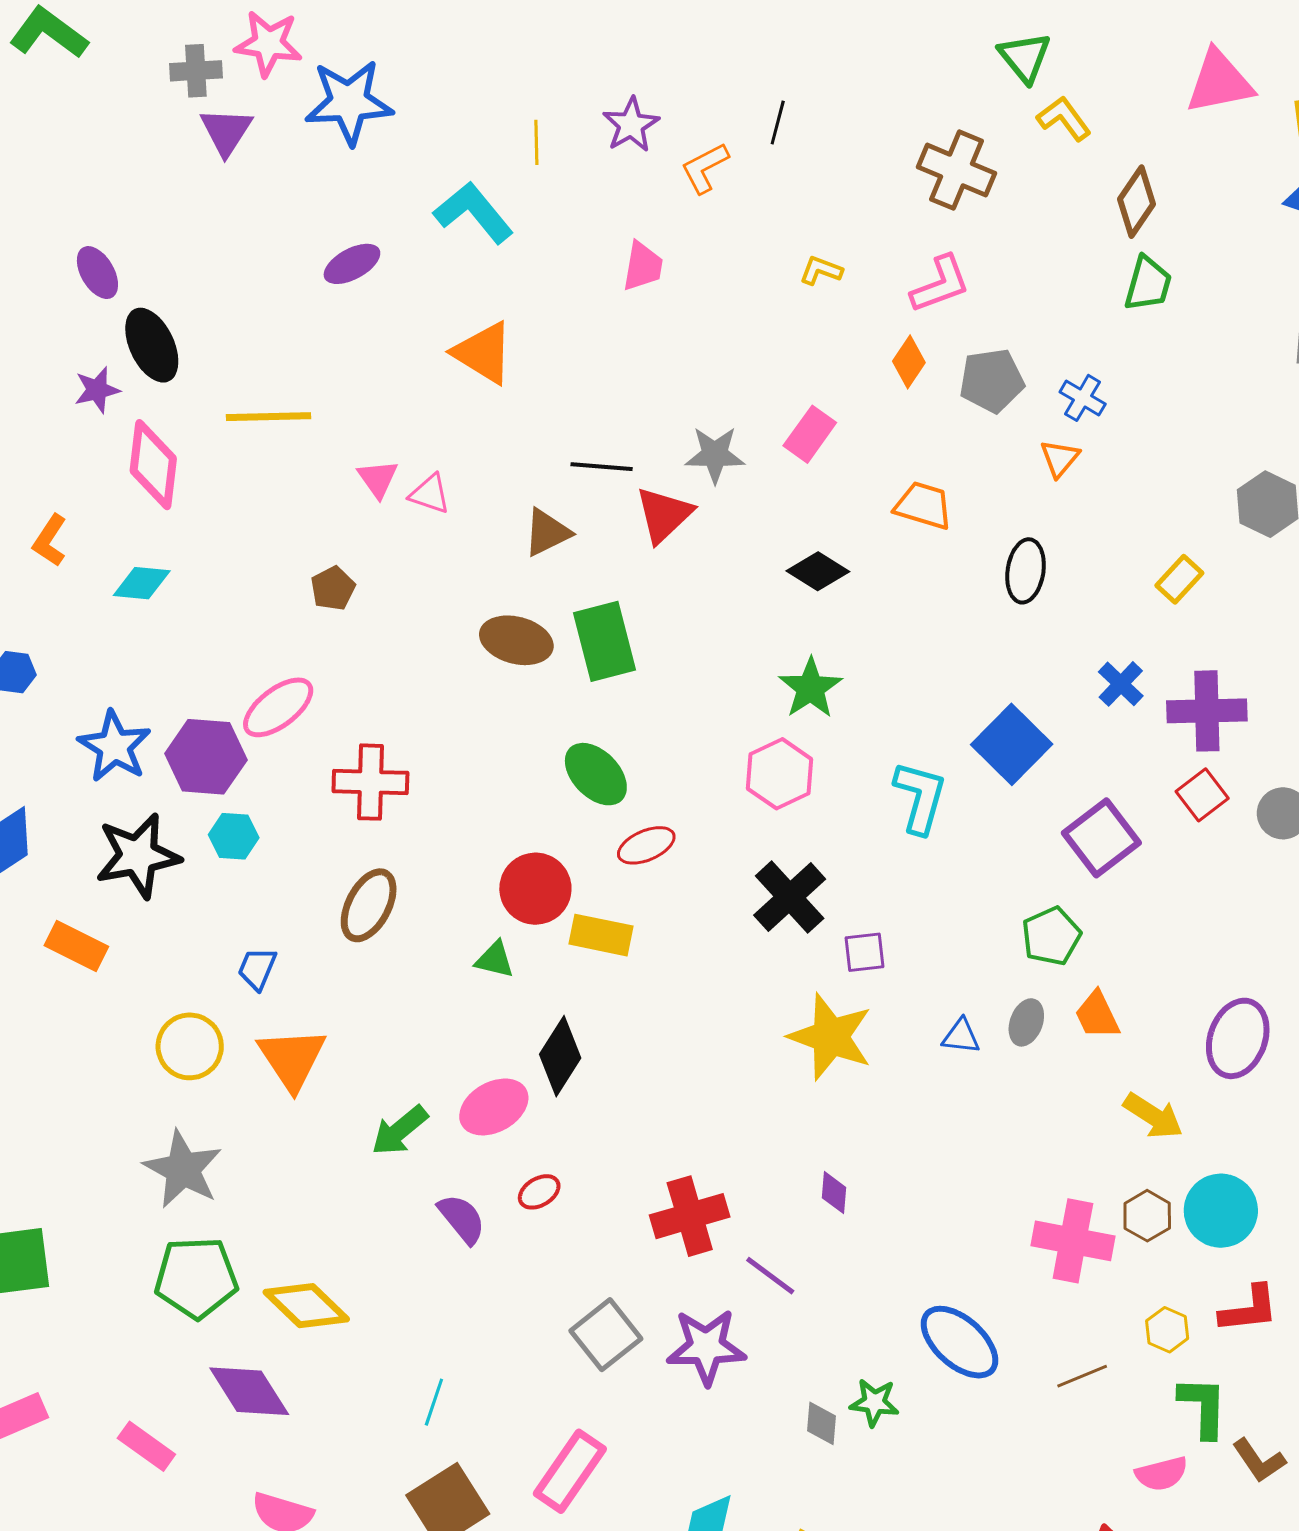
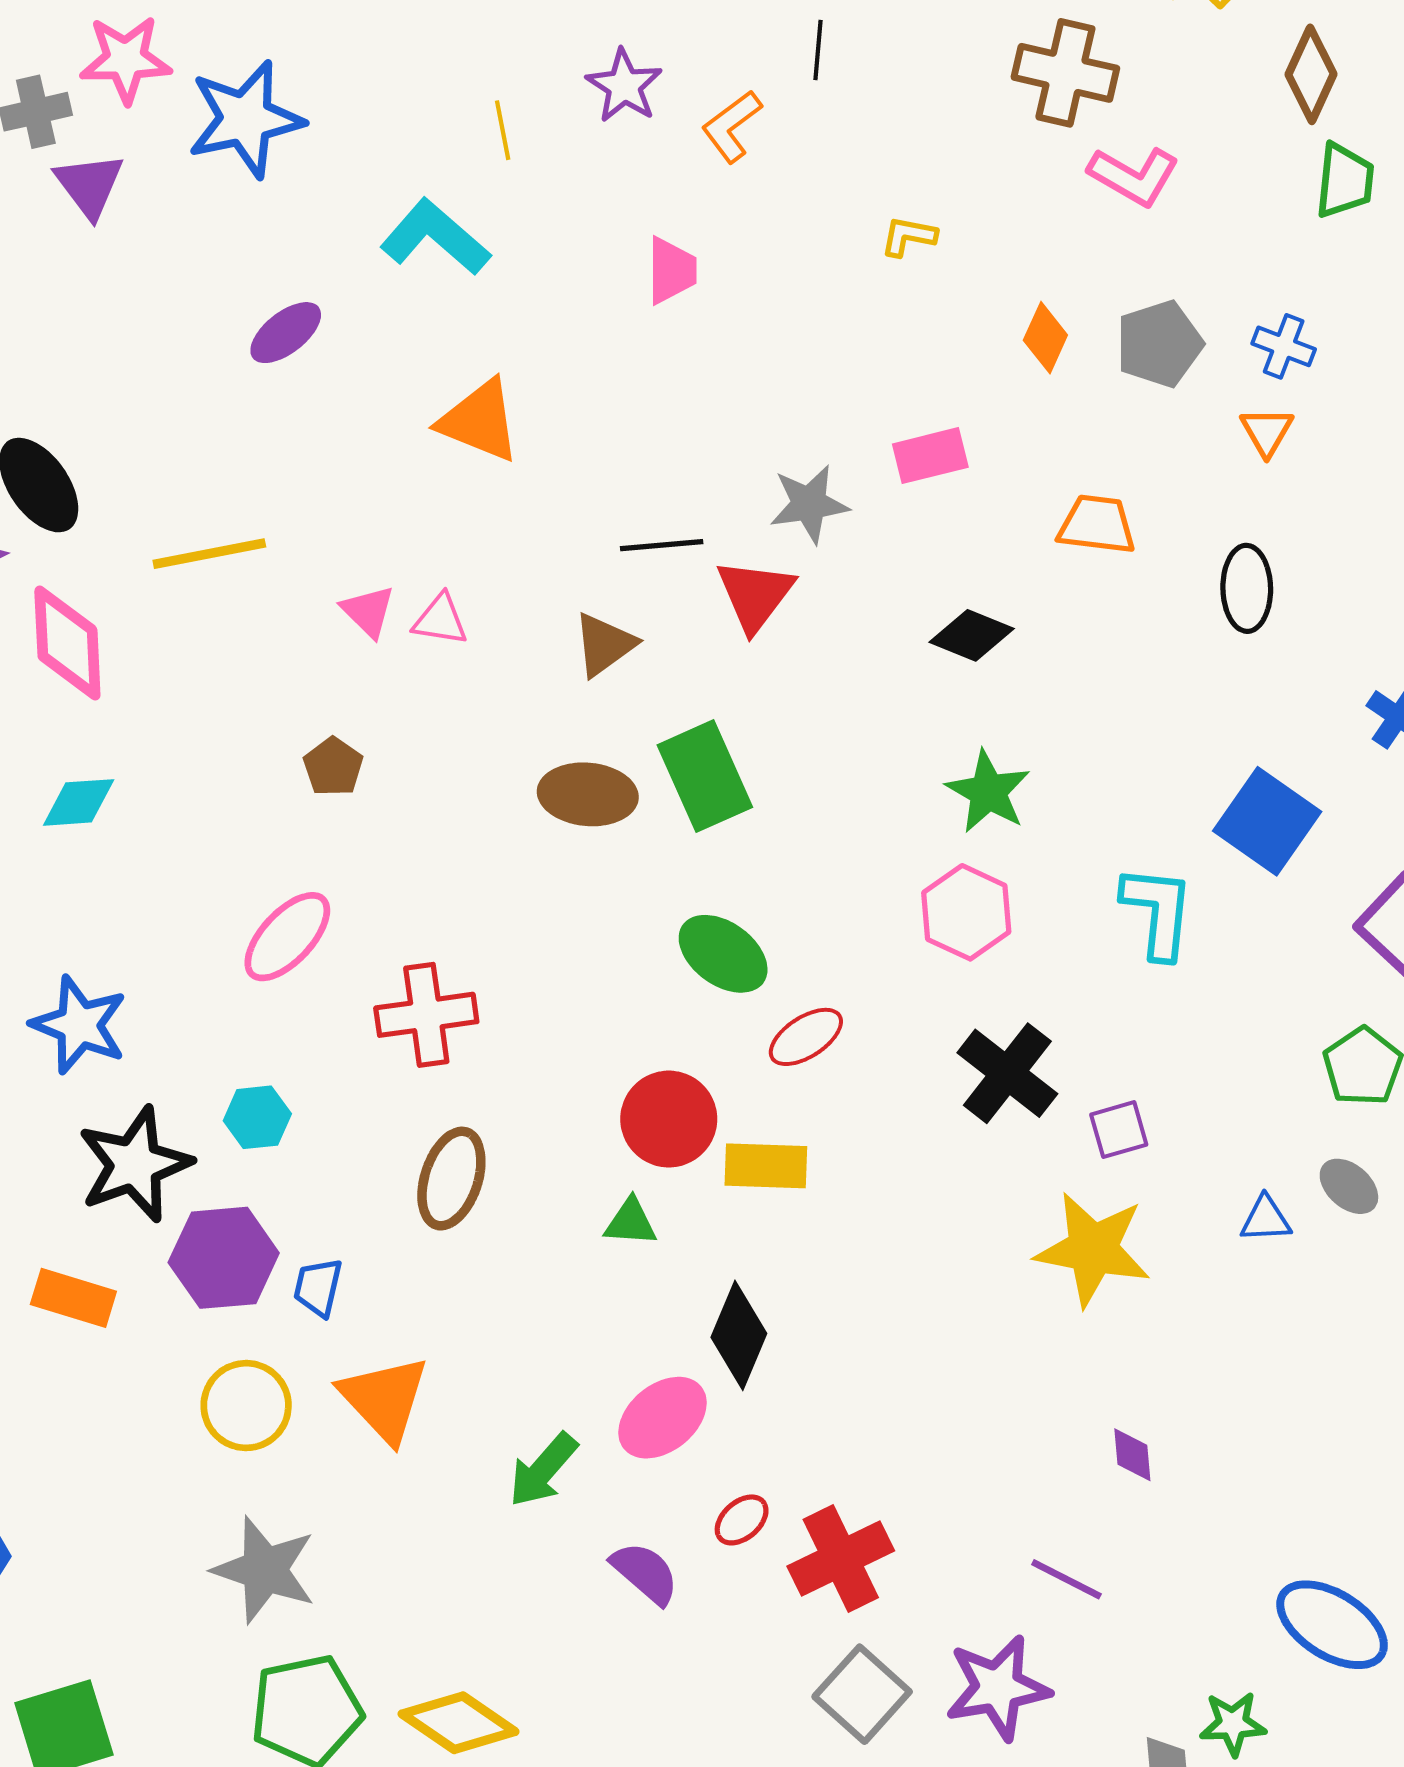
pink L-shape: (940, 284) -> (1134, 176), moved, turned 60
pink rectangle: (810, 434) -> (930, 456), turned 50
purple hexagon: (206, 757) -> (224, 1258), moved
gray ellipse: (1026, 1022) -> (1349, 1186), turned -60
red cross: (690, 1216) -> (841, 1558), moved

